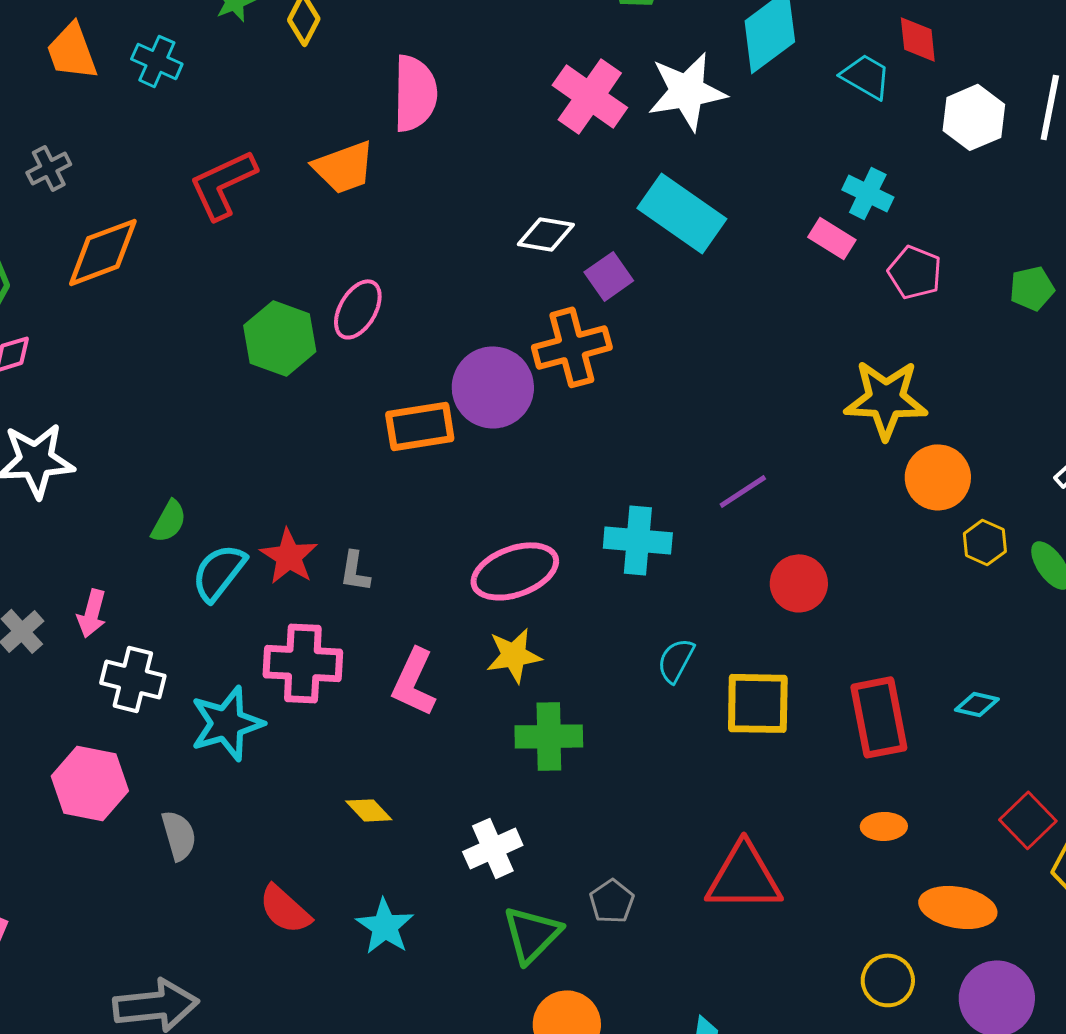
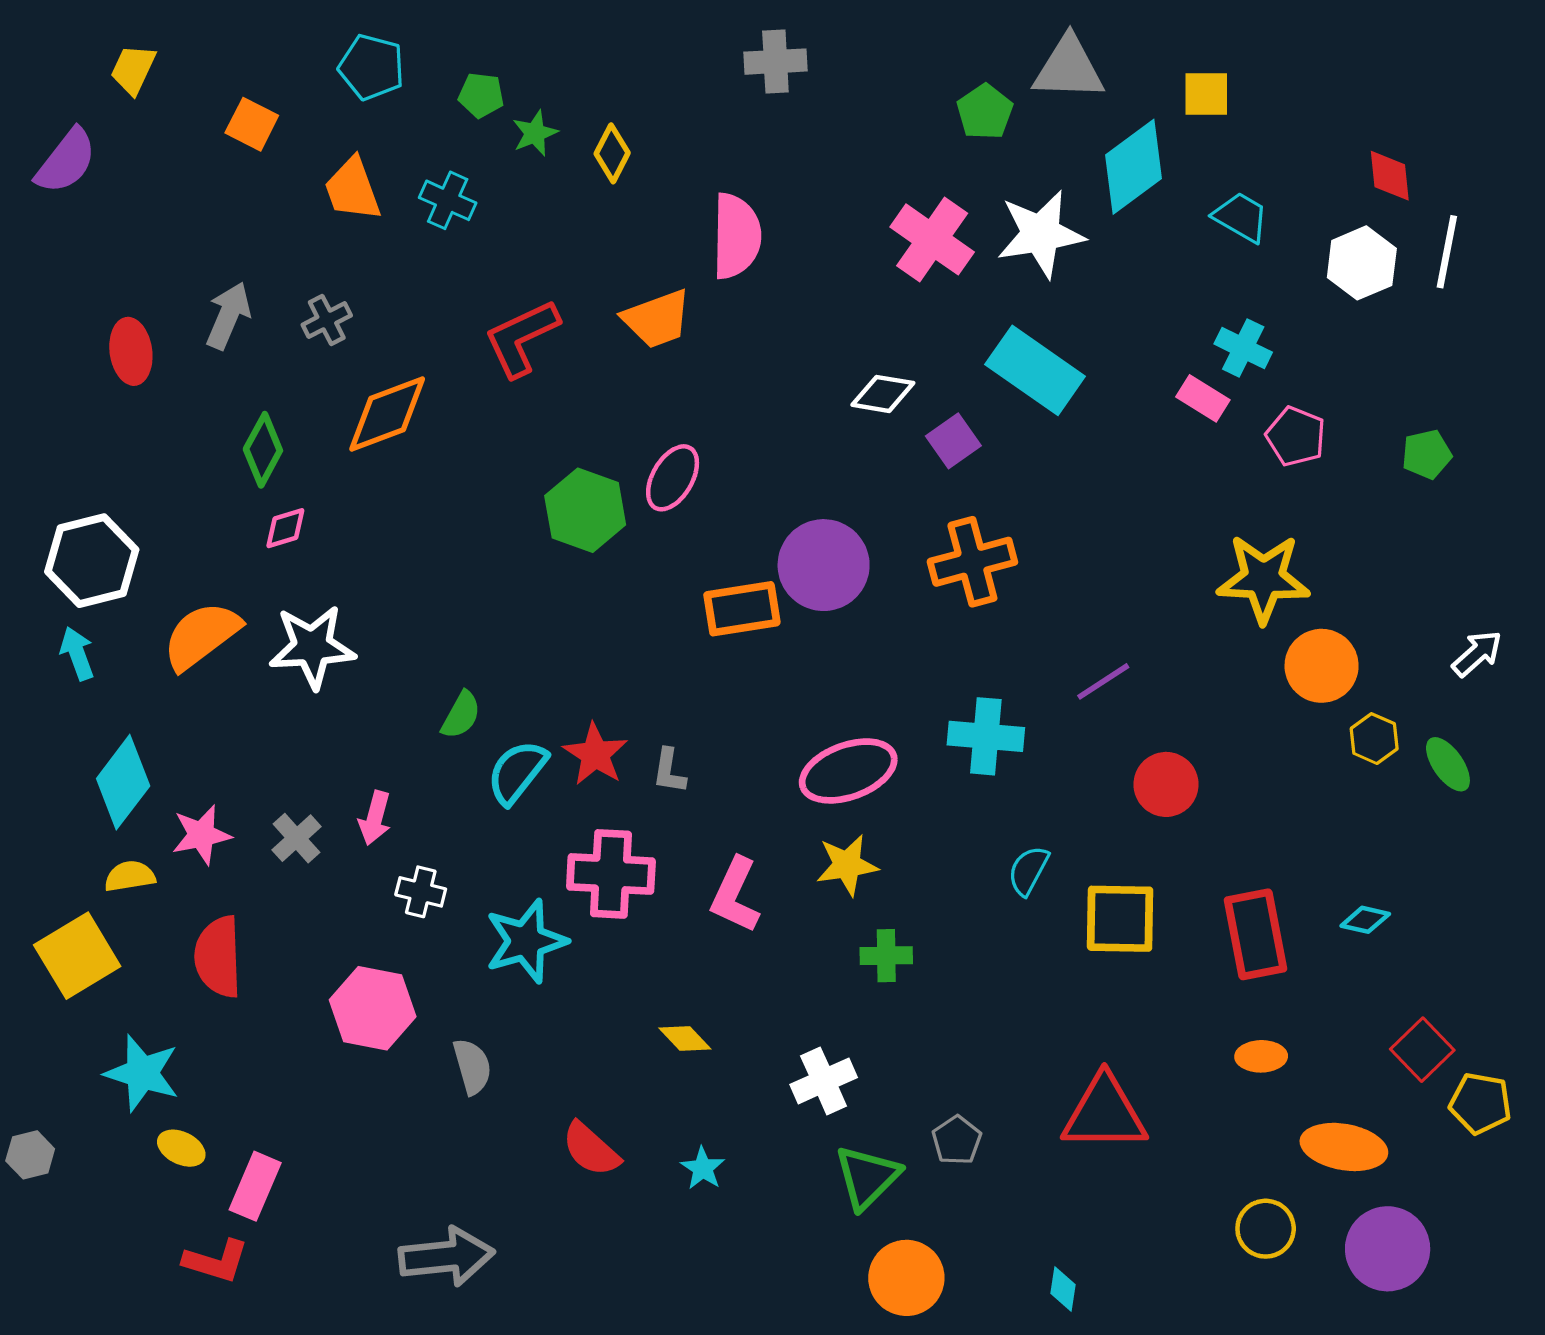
red diamond: (918, 39) -> (1390, 176), moved
orange cross: (572, 347) -> (972, 562), moved
white cross: (133, 679) -> (421, 892), size x0.7
green cross: (549, 736) -> (886, 956), size x0.7
cyan star: (385, 926) -> (703, 1168), size x0.7

